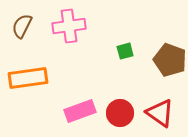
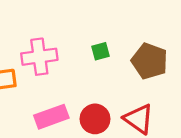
pink cross: (69, 26) -> (39, 57), moved

